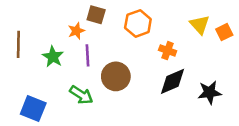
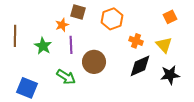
yellow triangle: (200, 25) -> (164, 45), moved
orange square: (224, 32) -> (170, 17), moved

